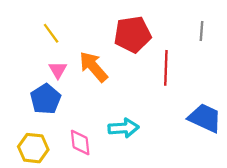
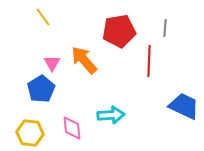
gray line: (202, 31) -> (165, 28), moved
yellow line: (51, 33) -> (43, 17), moved

